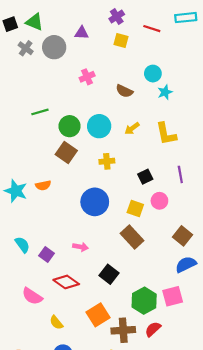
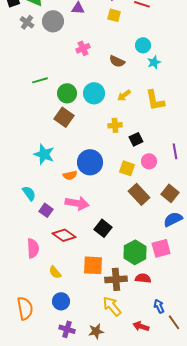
yellow cross: (107, 161) -> (115, 125), moved
purple line: (180, 174) -> (175, 151), moved
orange semicircle: (43, 185) -> (70, 175), moved
cyan star: (16, 191) -> (44, 154), moved
brown rectangle: (132, 237) -> (139, 194), moved
cyan semicircle: (22, 245) -> (29, 193), moved
pink arrow: (80, 247) -> (77, 203), size x1.6
pink semicircle: (32, 296) -> (33, 248), turned -126
orange square: (98, 315) -> (93, 265), turned 35
red semicircle: (153, 329) -> (143, 278), turned 49

